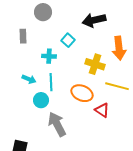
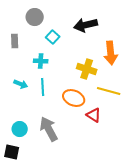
cyan square: (68, 40) -> (53, 37), moved
cyan circle: (41, 100) -> (20, 129), moved

